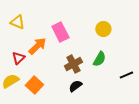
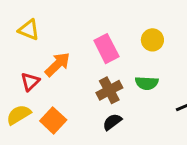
pink rectangle: (60, 32) -> (106, 49), moved
green semicircle: (99, 59) -> (147, 83), turned 63

